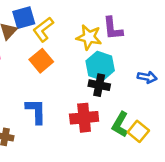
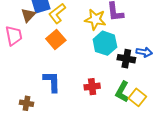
black cross: (99, 85) -> (126, 59), moved
red cross: (84, 118) -> (92, 87), size x0.7

